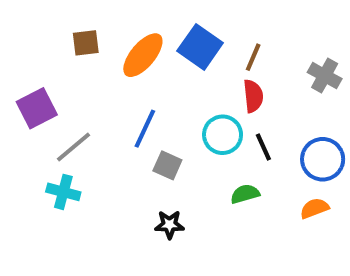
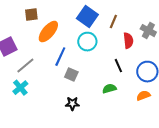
orange ellipse: (143, 55) -> (48, 32), moved
red semicircle: (253, 96) -> (128, 41), moved
cyan circle: (223, 135) -> (87, 42), moved
cyan cross: (63, 192) -> (20, 88), turned 35

